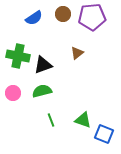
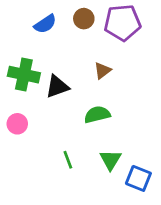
green semicircle: (42, 91) -> (97, 114), moved
green triangle: (83, 120) -> (110, 160), turned 42

